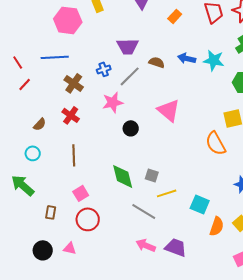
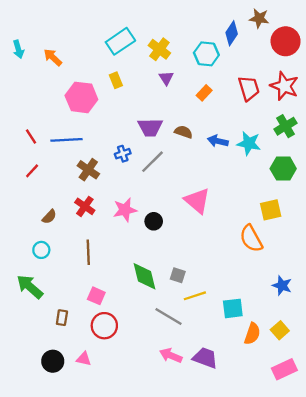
red line: (18, 62) -> (31, 136), moved
brown semicircle: (157, 62) -> (183, 132), moved
pink star: (113, 102) -> (125, 210), moved
pink square: (81, 193) -> (96, 296), turned -35
cyan square: (200, 204) -> (233, 308), turned -30

